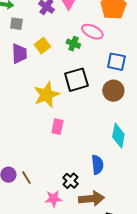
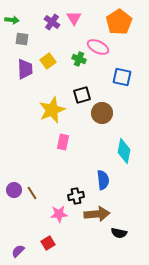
black square: (76, 80) -> (82, 95), size x0.7
brown circle: (113, 91) -> (102, 113), moved
black cross: (70, 181) -> (76, 196), turned 35

